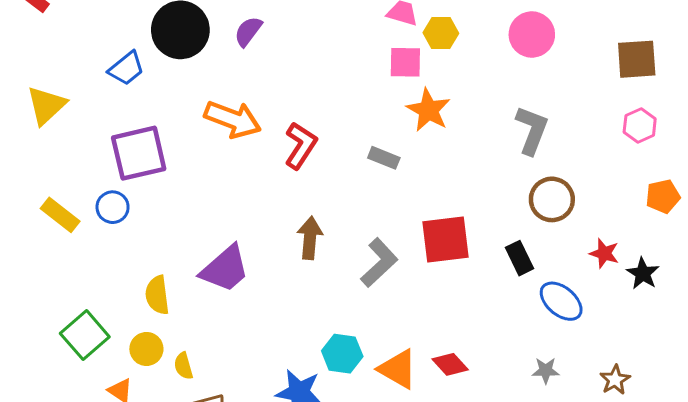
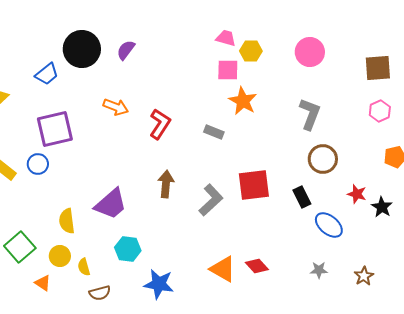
orange arrow: (233, 119) -> (116, 107), size x0.7
cyan hexagon: (342, 354) -> (128, 249), moved

